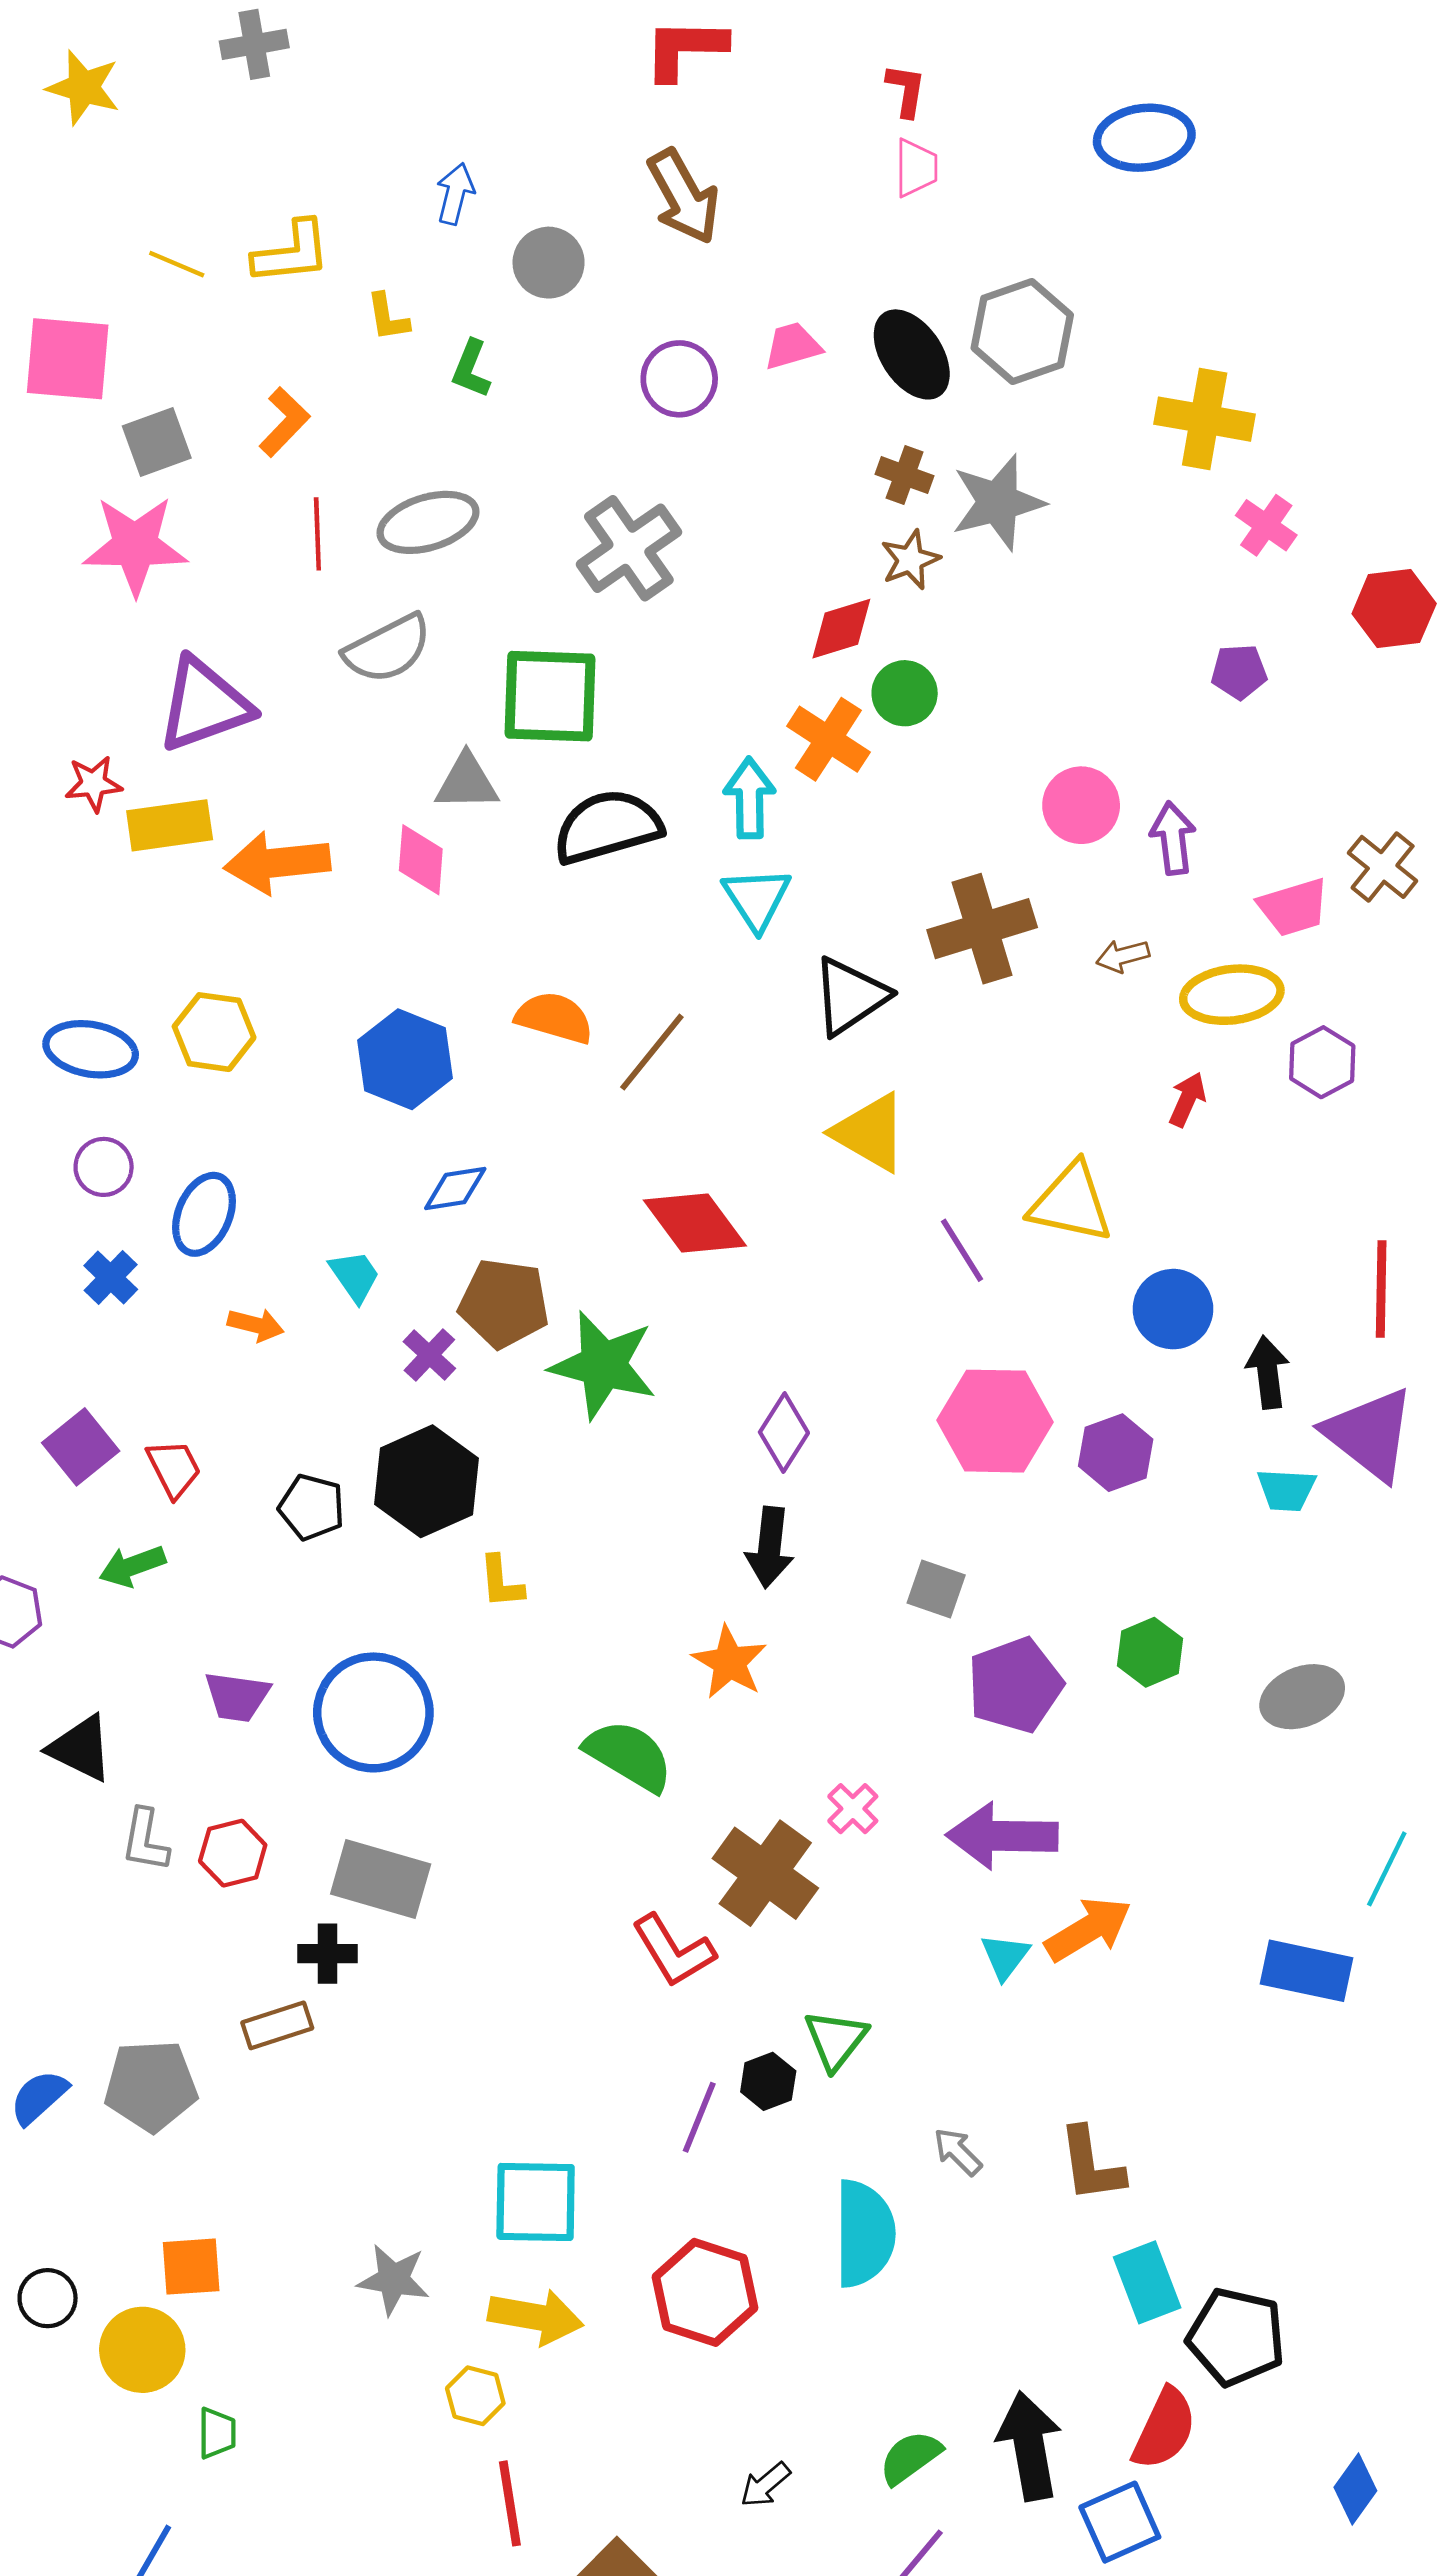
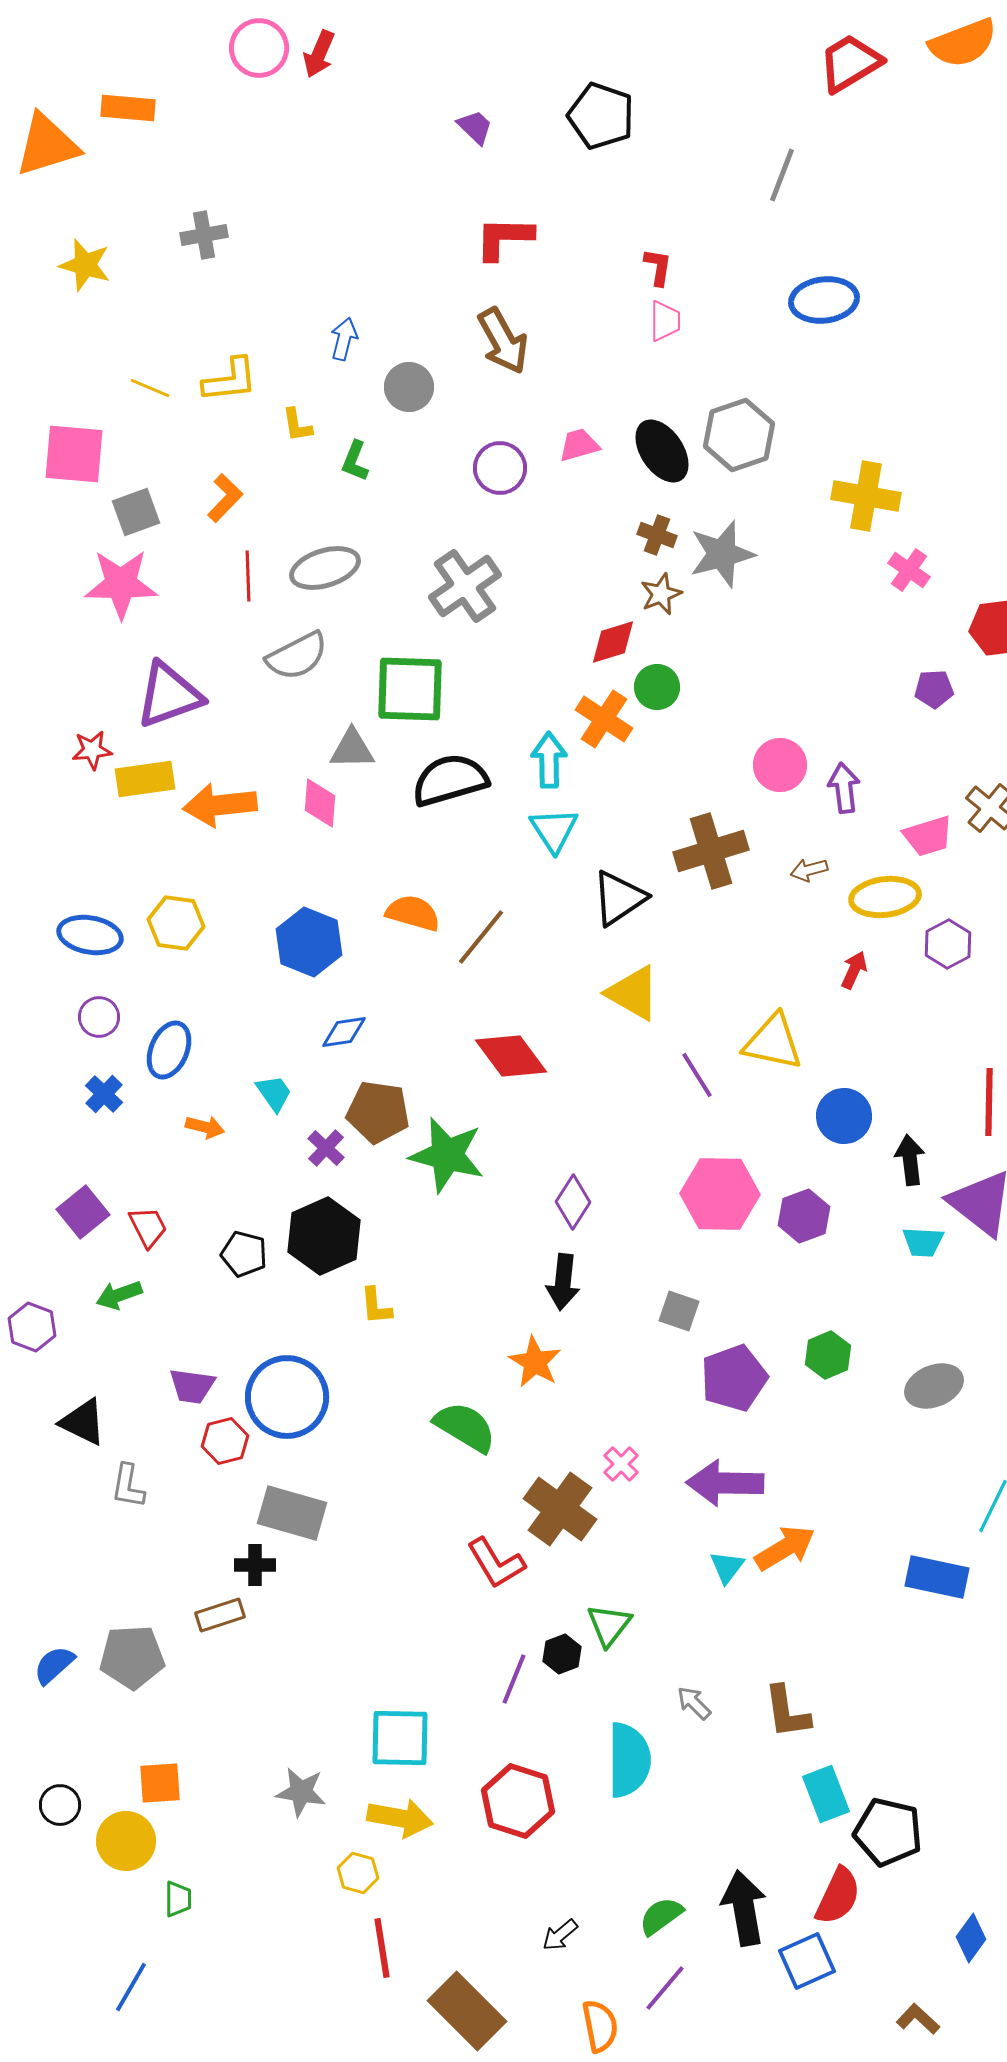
purple pentagon: (1239, 672) -> (934, 689), moved
red hexagon: (233, 1853) -> (225, 1441), moved

